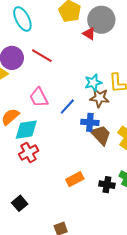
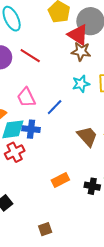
red triangle: (89, 34) -> (78, 35), size x1.6
brown star: (99, 98) -> (81, 52), moved
blue cross: (90, 122) -> (31, 129), moved

